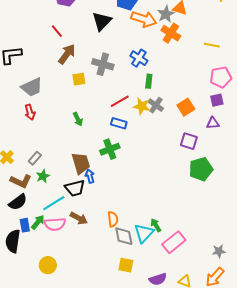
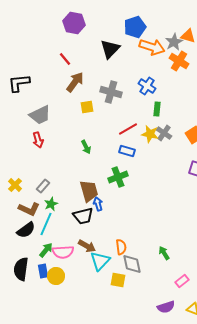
cyan line: (54, 203) -> (46, 224), moved, turned -35
blue rectangle: (25, 225) -> (43, 271), moved
cyan triangle: (144, 233) -> (100, 261), moved
pink rectangle: (174, 242) -> (182, 281), moved, size x0.6
yellow circle: (48, 265) -> (56, 276), moved
yellow square: (126, 265) -> (118, 280), moved

